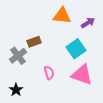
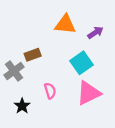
pink triangle: (82, 75) -> (88, 93), turned -45
black star: (16, 90) -> (22, 106), moved

